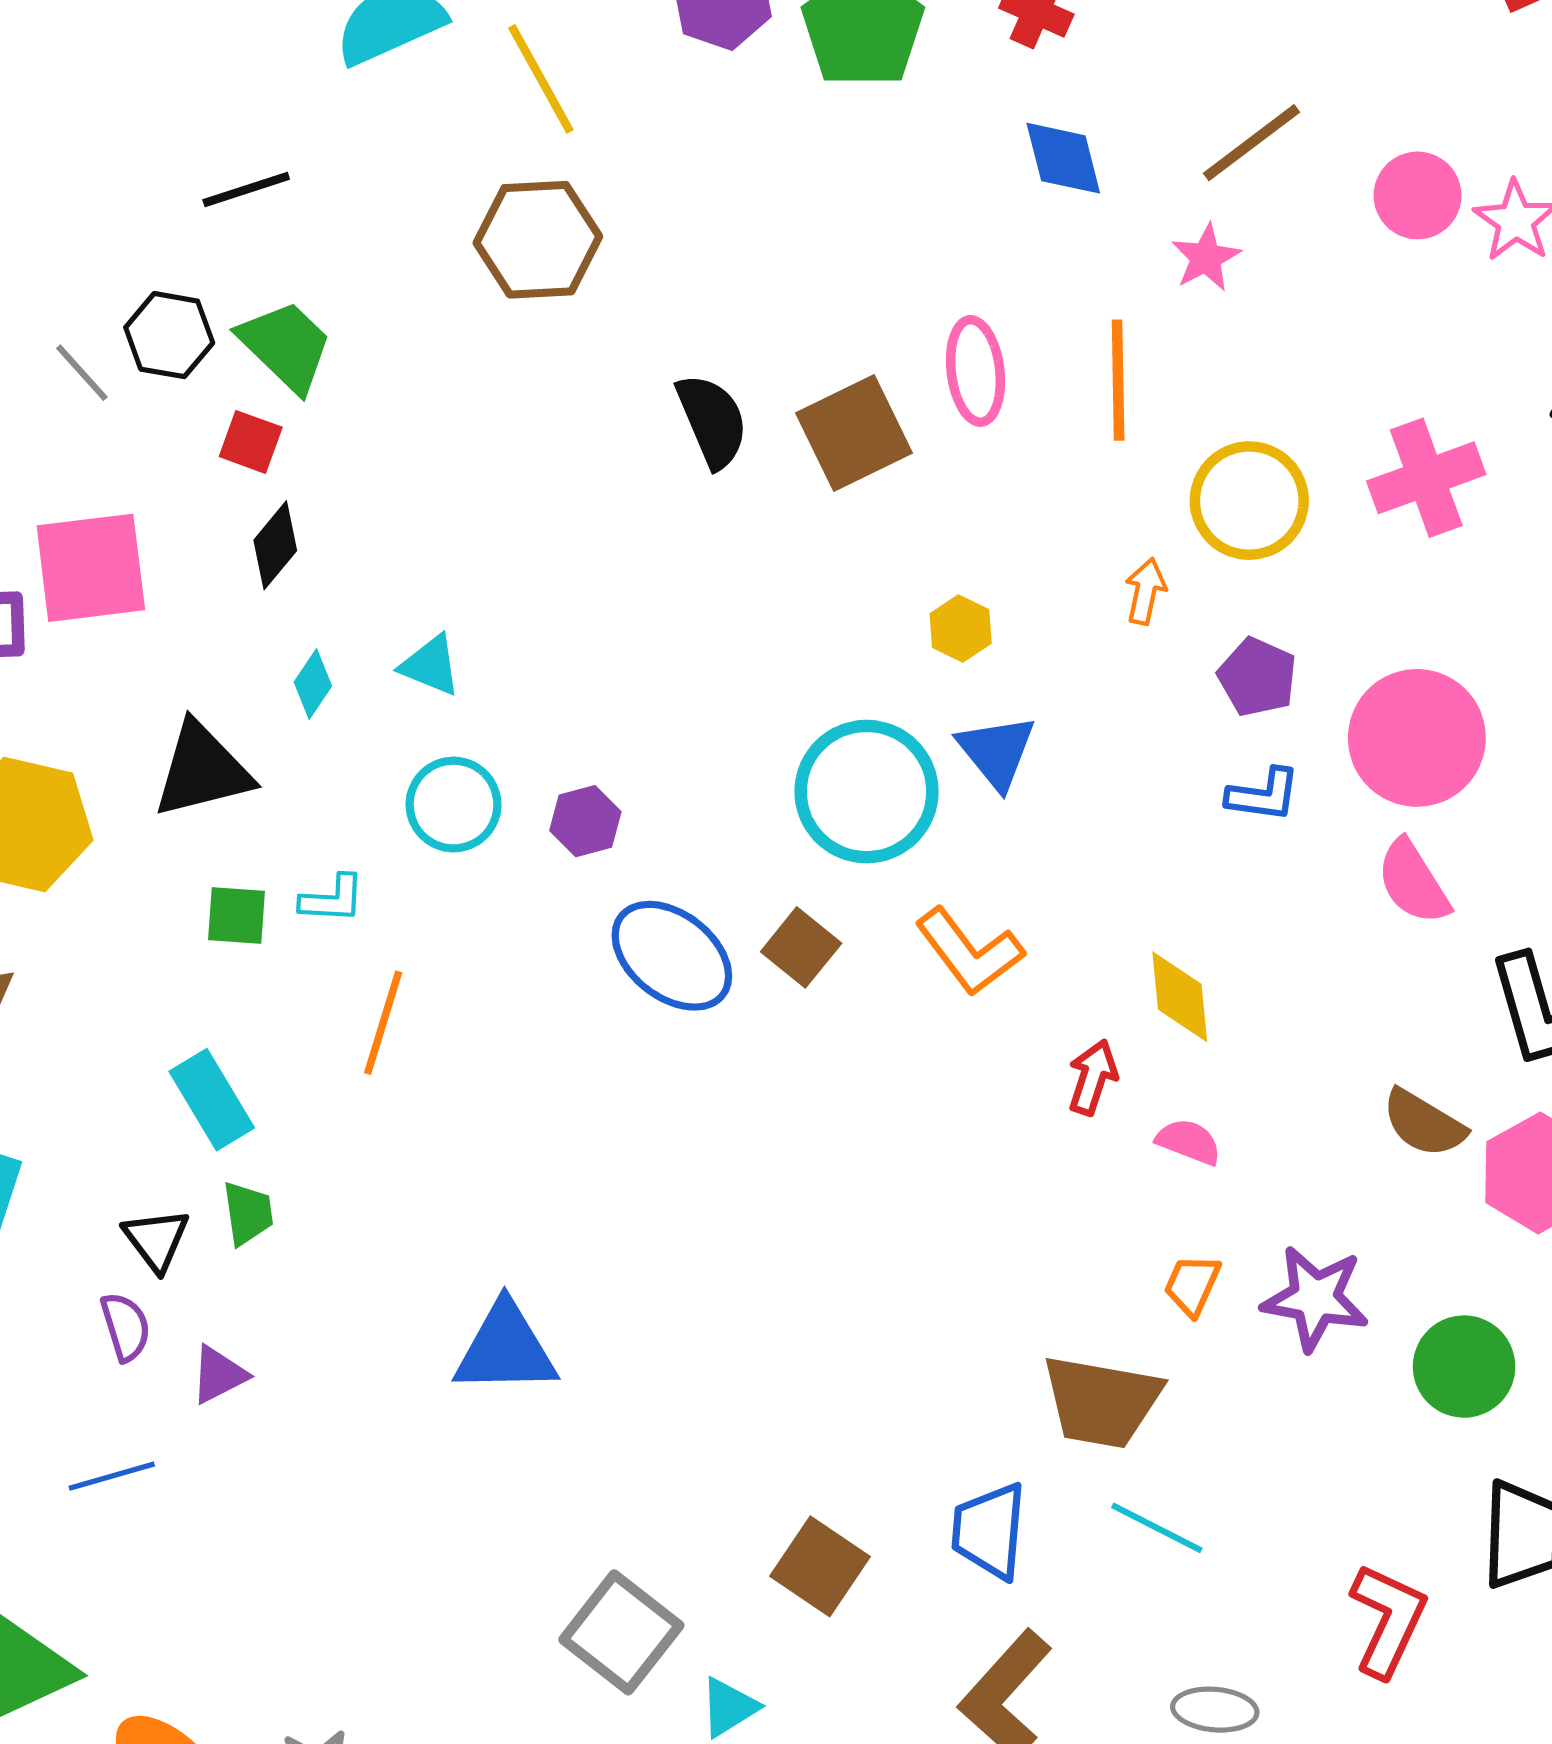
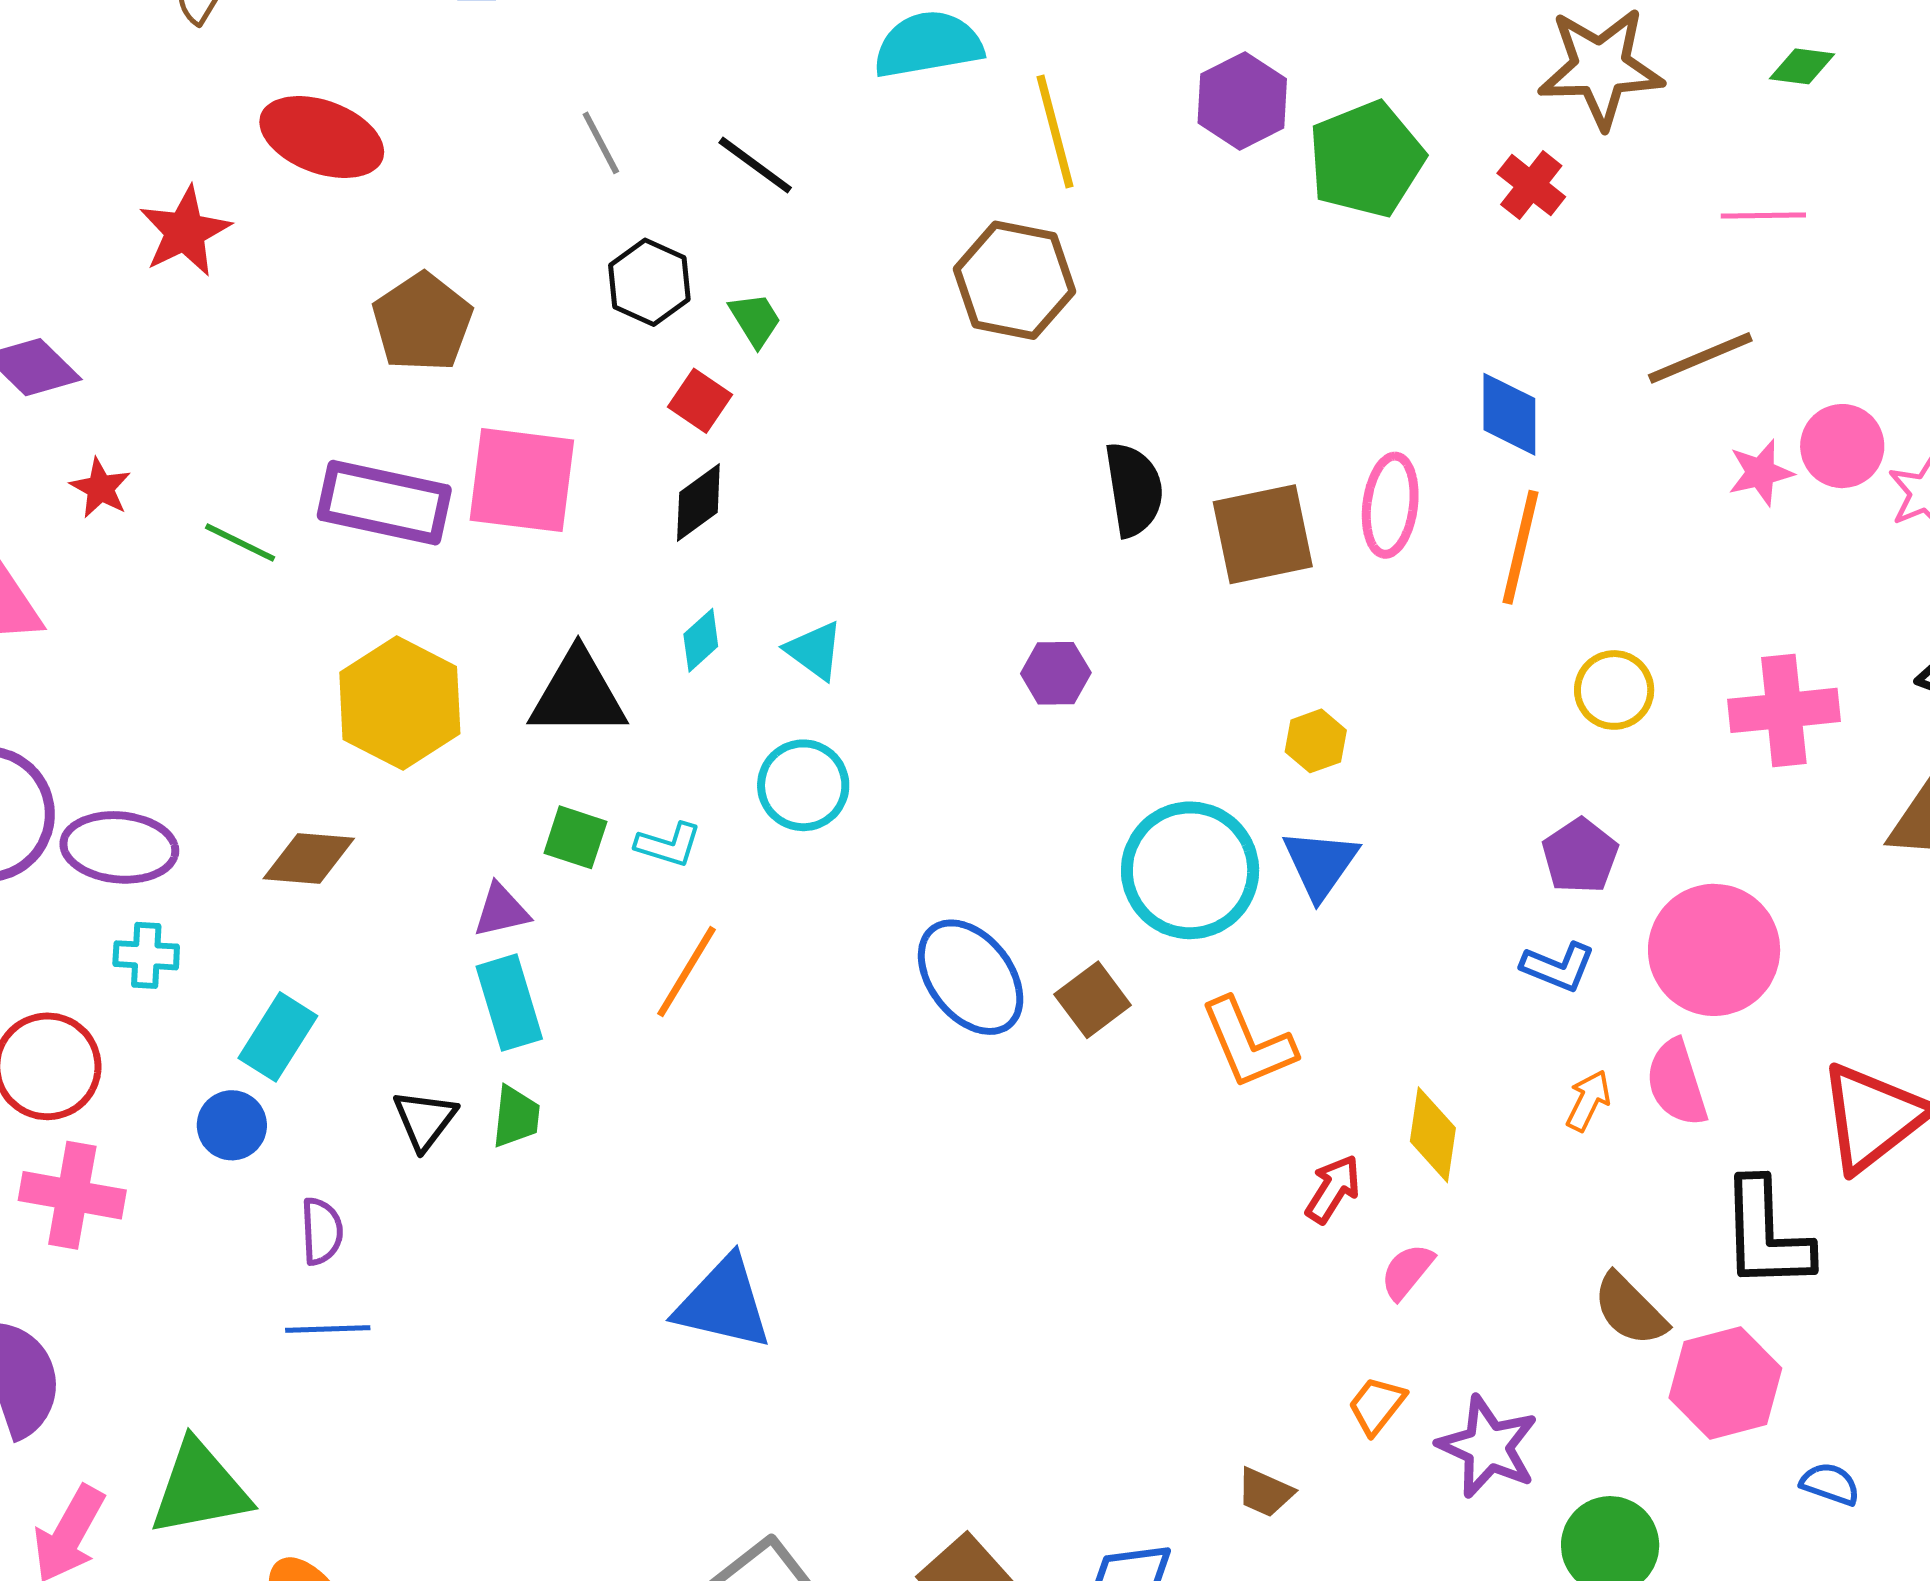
blue diamond: (1063, 158) -> (1509, 414), moved
black line: (246, 190) -> (755, 165), turned 40
pink star: (1206, 258) -> (1761, 473), moved
green trapezoid: (286, 346) -> (755, 320), size x0.6
gray line: (82, 373) -> (601, 143), moved
yellow circle: (1249, 501) -> (1614, 690), size x0.7
orange arrow: (1145, 591) -> (1588, 1101), moved
purple hexagon: (585, 821) -> (1056, 673), moved
pink semicircle: (1189, 1142) -> (1407, 1271), turned -86
purple semicircle: (126, 1327) -> (322, 1231), moved
purple triangle: (219, 1375) -> (501, 911), moved
brown trapezoid: (1102, 1402) -> (1265, 1492), size x0.5

